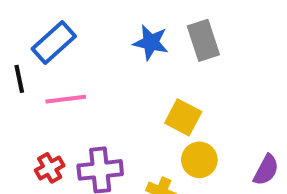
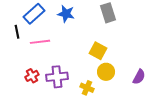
blue star: (151, 42) -> (66, 14), moved

